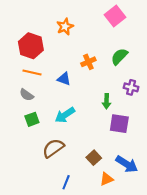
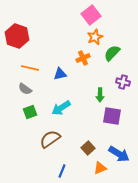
pink square: (115, 16) -> (91, 15), moved
orange star: (65, 27) -> (95, 37), moved
red hexagon: (31, 46) -> (17, 36), moved
blue triangle: (64, 79) -> (60, 74), turned -32

